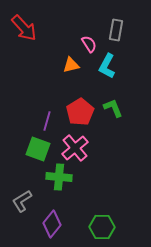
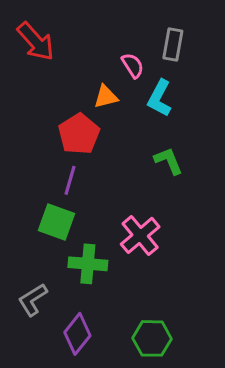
red pentagon: (80, 112) -> (79, 134), moved
pink cross: (75, 148) -> (140, 235), moved

